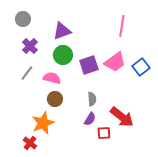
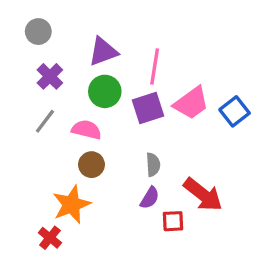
pink line: (122, 26) -> (155, 66), moved

